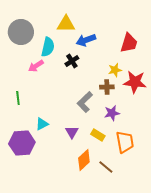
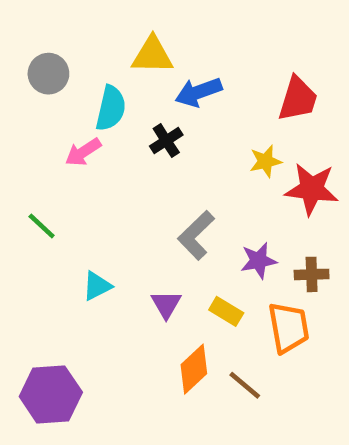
gray circle: (21, 32) -> (48, 74), size x0.7
brown cross: (107, 87) -> (312, 274), moved
green line: (18, 98) -> (42, 226), turned -40
purple hexagon: (22, 143) -> (51, 394), moved

